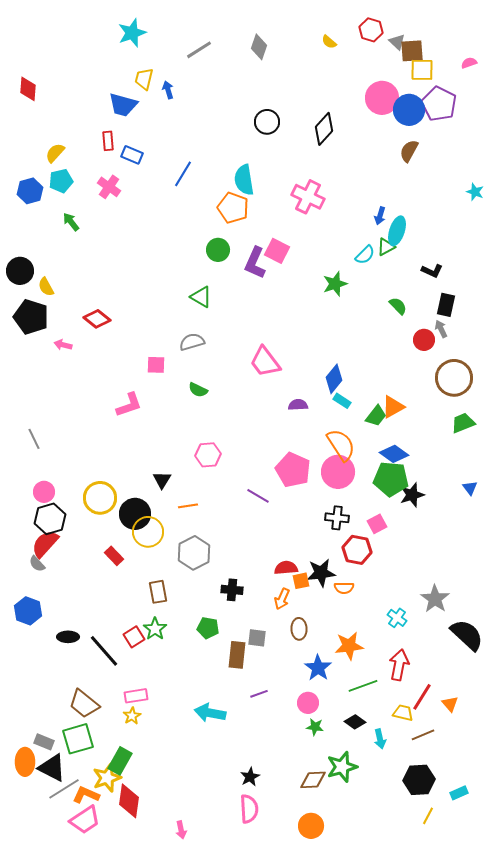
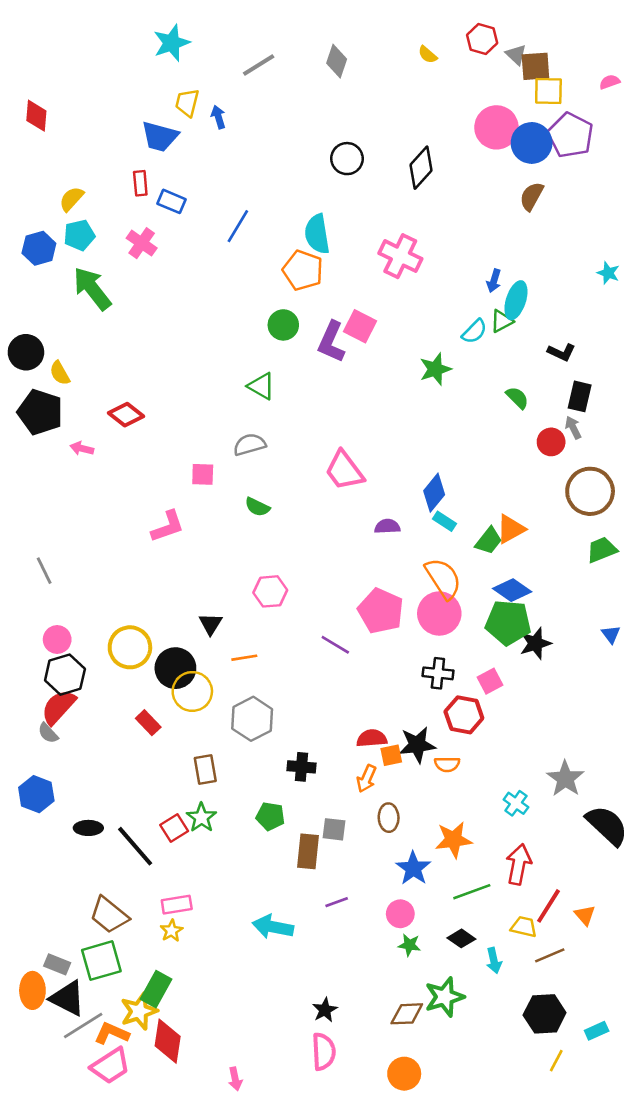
cyan star: (475, 192) -> (608, 273), moved
green arrow: (71, 222) -> (92, 289), size x1.8

